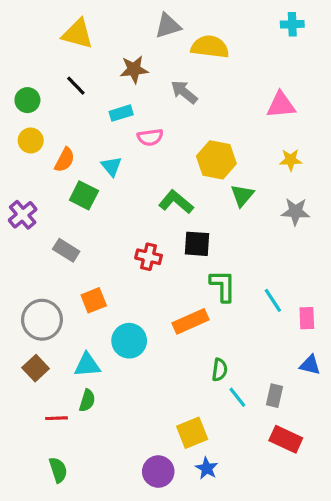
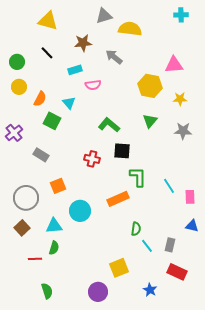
yellow hexagon: (216, 160) -> (150, 86), moved
blue star: (207, 468) -> (150, 290), moved
green semicircle: (58, 470) -> (47, 291), moved

